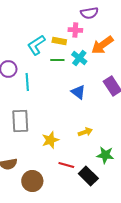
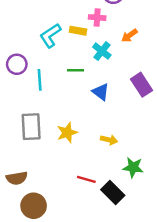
orange arrow: (102, 45) -> (129, 35), size x0.6
green line: (57, 60) -> (76, 70), moved
yellow arrow: (85, 132) -> (109, 140), turned 32
yellow star: (50, 140) -> (67, 133), moved
brown circle: (32, 181) -> (34, 206), moved

